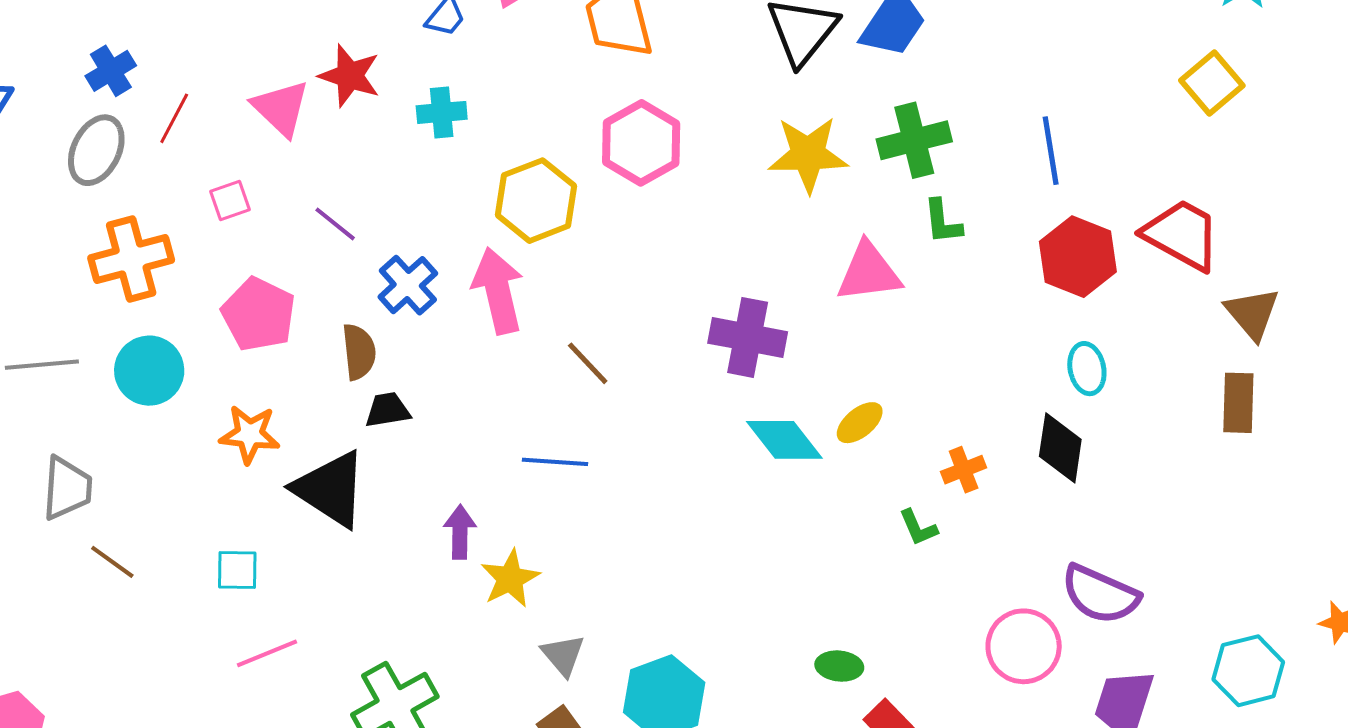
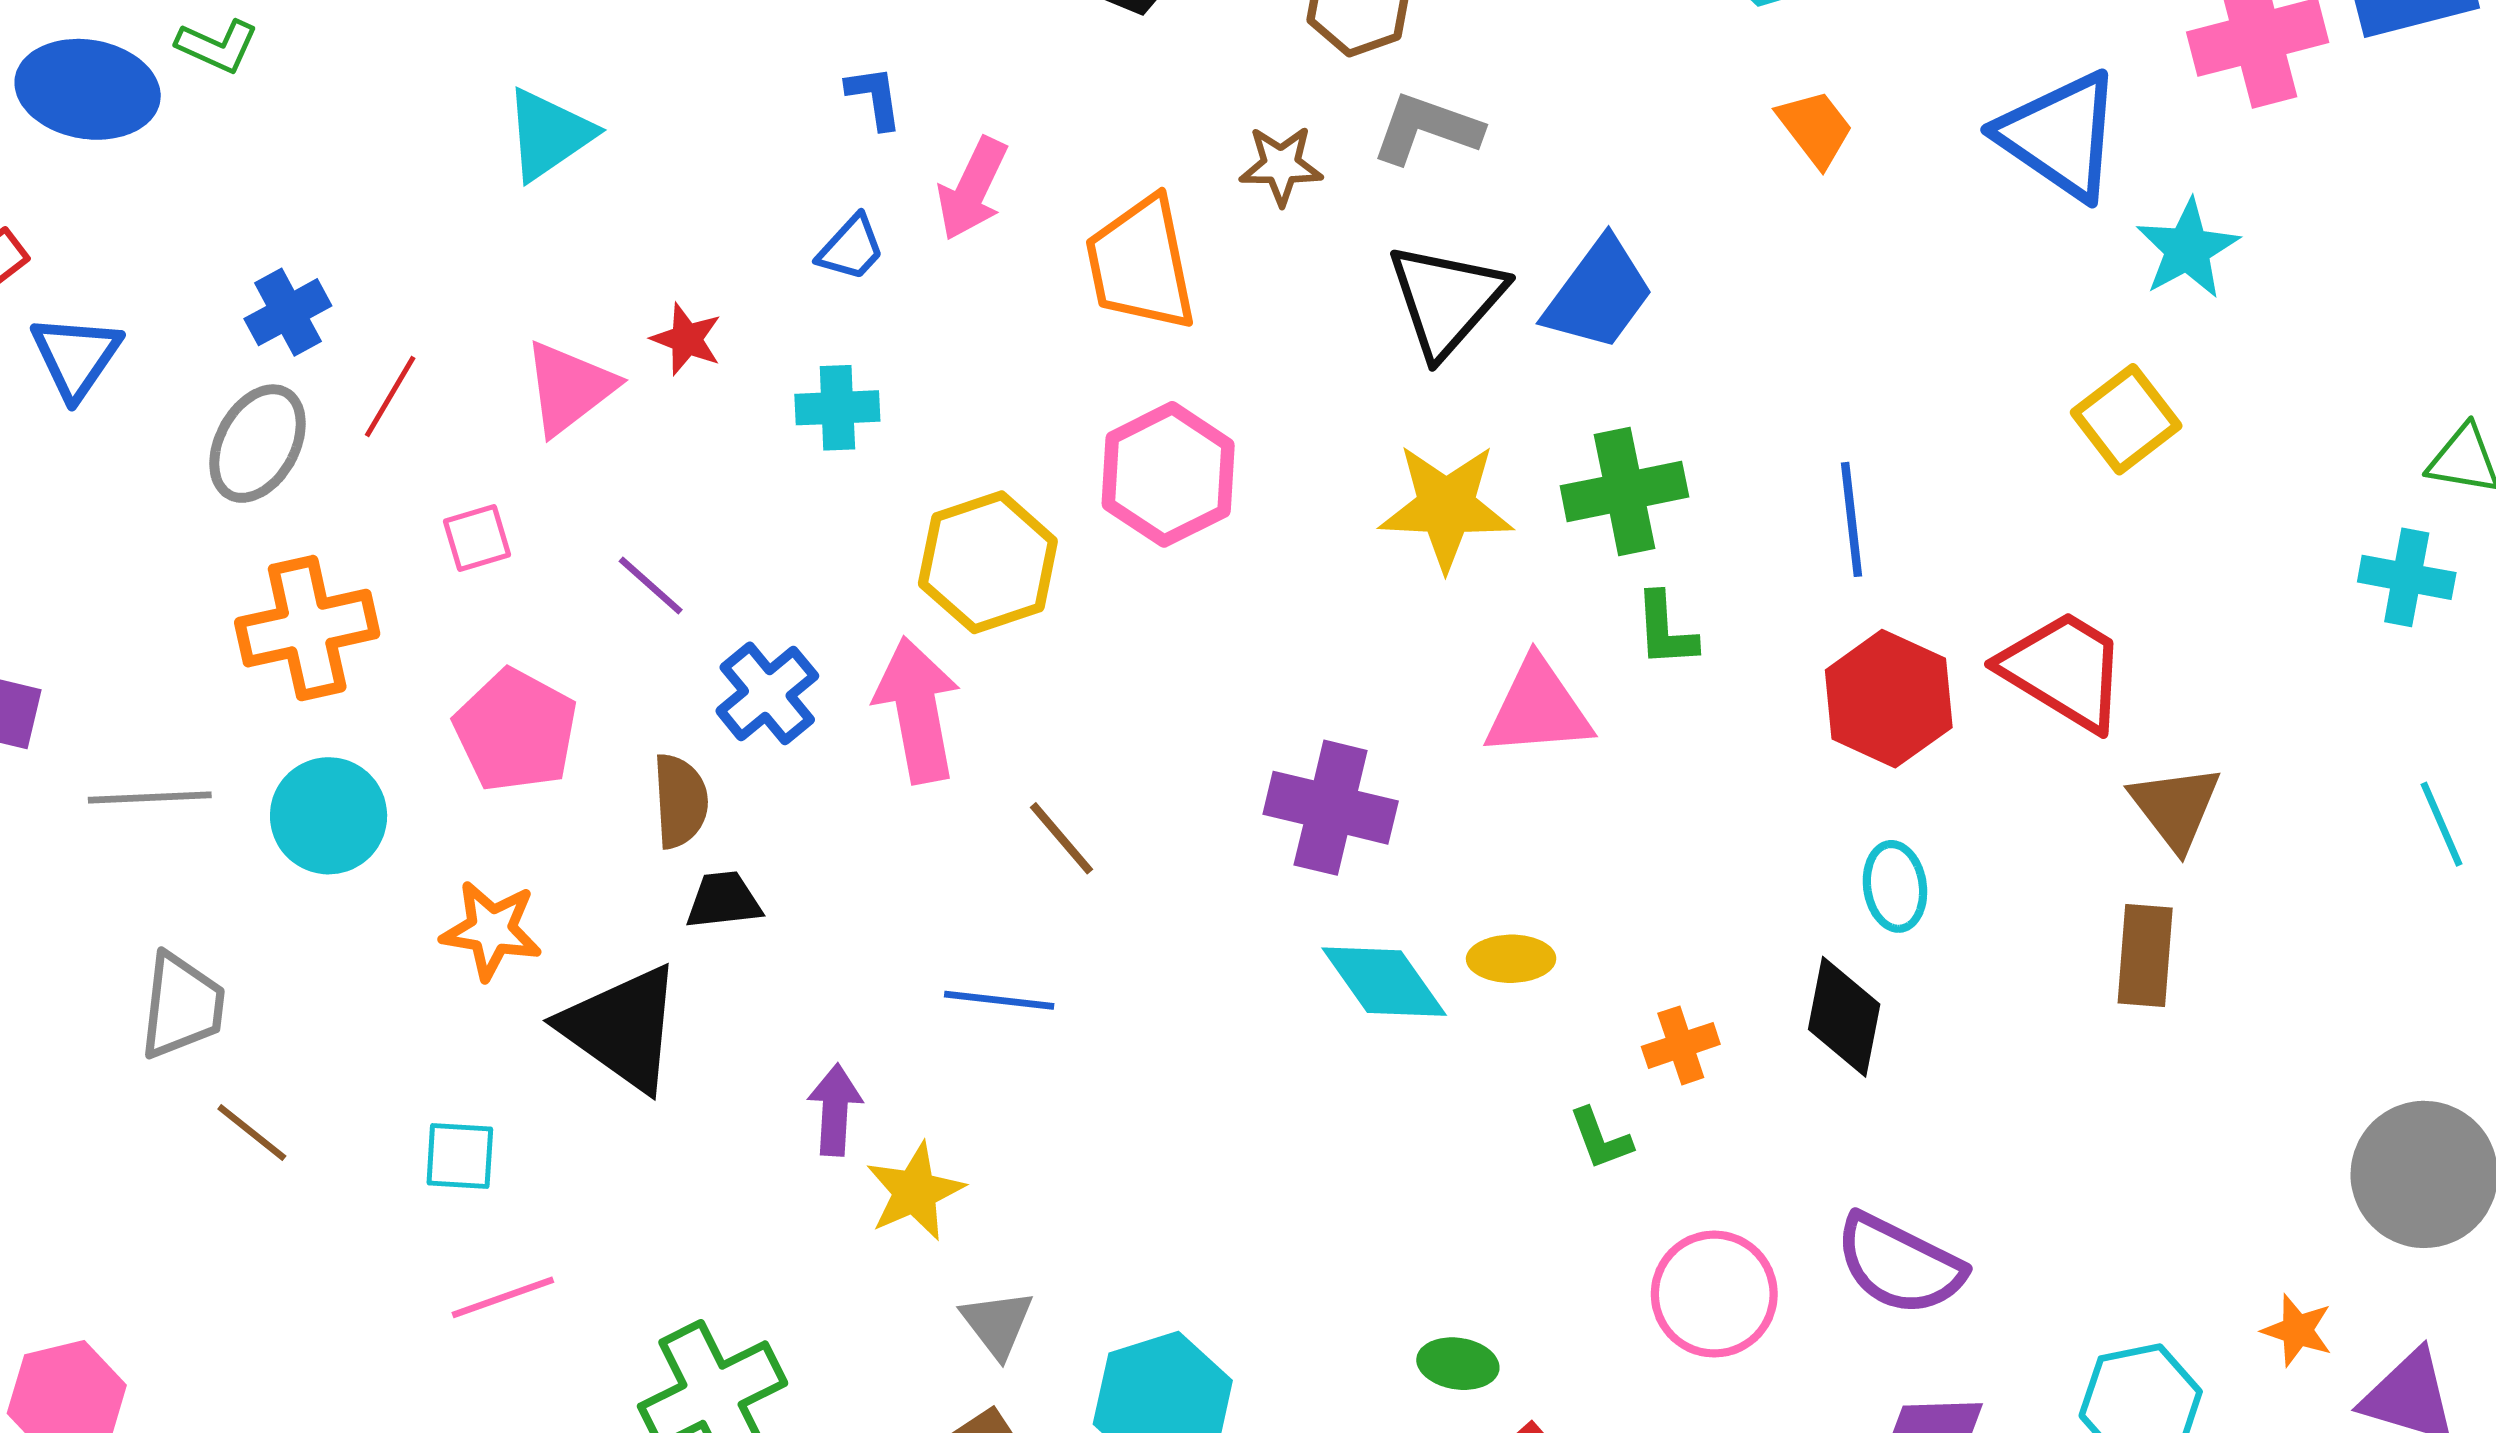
red star: (350, 76) -> (687, 339), size x0.7
pink triangle: (281, 108) -> (569, 388), turned 36
yellow ellipse: (860, 423) -> (1511, 959), turned 36
pink circle: (1024, 646) -> (1714, 1294), moved

